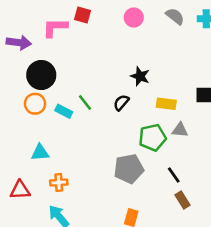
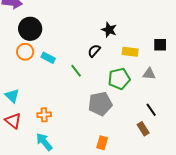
green line: (85, 102) -> (76, 71), moved
gray triangle: (180, 130) -> (149, 74), moved
cyan triangle: (40, 152) -> (12, 96), moved, turned 49
black line: (174, 175) -> (151, 110), moved
red triangle: (20, 190) -> (13, 121), turned 42

